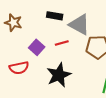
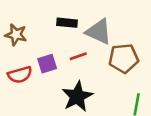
purple square: (37, 47) -> (47, 64), turned 35
red semicircle: (19, 68) -> (20, 75), moved

